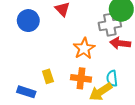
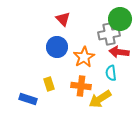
blue circle: (28, 21) -> (57, 47), moved
cyan semicircle: (112, 78) -> (111, 73), moved

